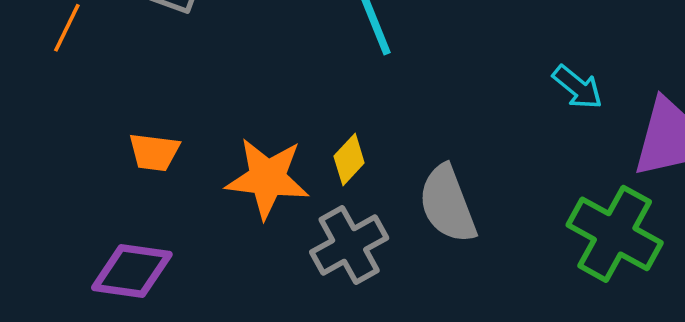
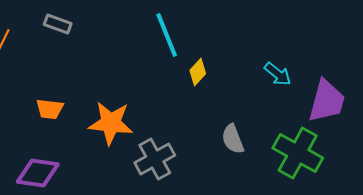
yellow diamond: (349, 160) -> (198, 72), moved
gray semicircle: (448, 204) -> (233, 139), moved, size x0.7

